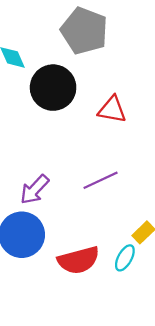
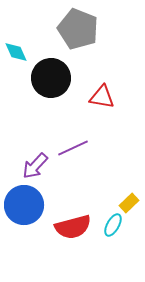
purple line: (101, 180) -> (73, 148), moved

